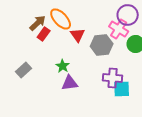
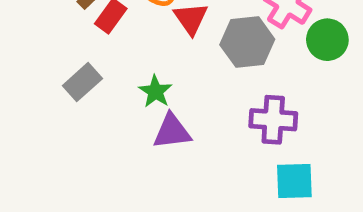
gray rectangle: (24, 70) -> (82, 82), moved
cyan square: (122, 89) -> (294, 181), moved

